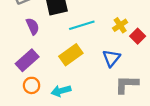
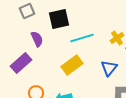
purple rectangle: (27, 60) -> (21, 63), moved

